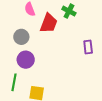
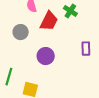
purple circle: (26, 60) -> (46, 56), moved

